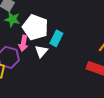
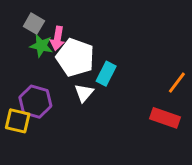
pink arrow: (23, 43) -> (57, 38), moved

